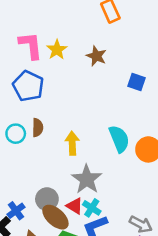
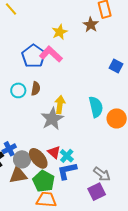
pink L-shape: (31, 45) -> (51, 54), moved, turned -50
brown star: (96, 56) -> (91, 25), moved
gray star: (87, 179) -> (52, 119), moved
gray circle: (47, 199) -> (22, 159), moved

